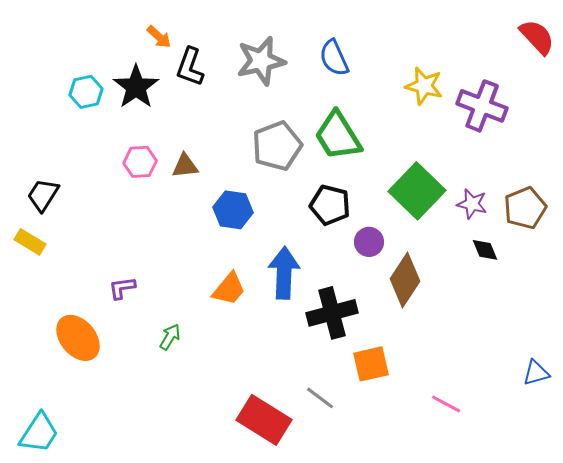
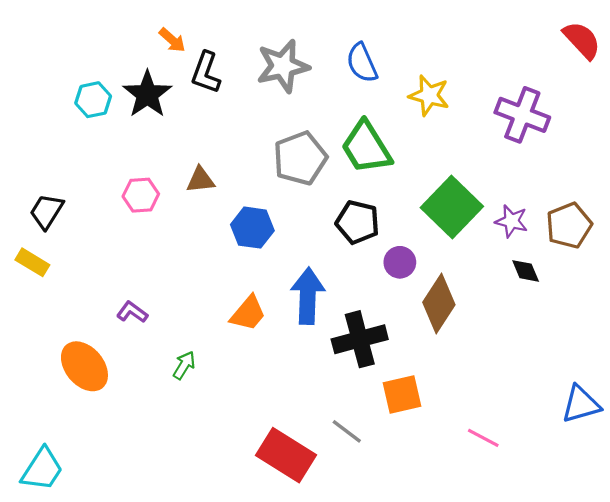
yellow star: (424, 86) -> (429, 95), moved
pink hexagon: (140, 162) -> (141, 195), moved
purple L-shape: (122, 288) -> (132, 312), turned 44
blue triangle: (536, 373) -> (581, 404), size x1.4

